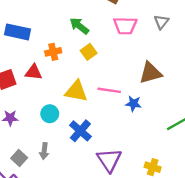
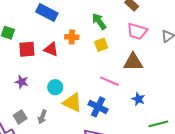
brown triangle: (151, 73) -> (133, 62), moved
yellow triangle: (76, 91) -> (72, 103), moved
blue star: (133, 104) -> (138, 99), moved
blue cross: (80, 131) -> (98, 107), moved, turned -30

